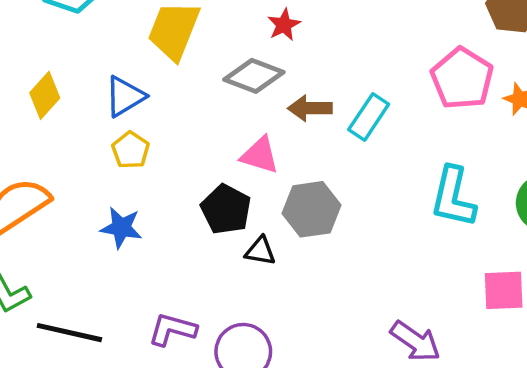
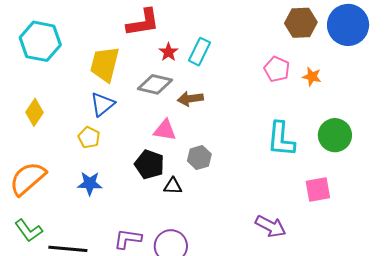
pink pentagon: (462, 79) -> (277, 69), size x0.7
blue triangle: (125, 96) -> (102, 104), moved
cyan rectangle: (369, 117) -> (199, 52), moved
gray hexagon: (312, 209) -> (199, 158), size x0.7

